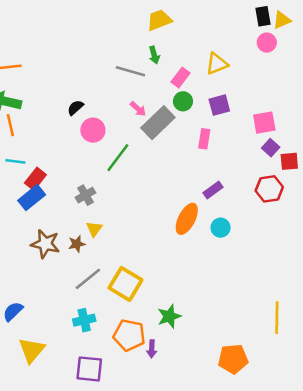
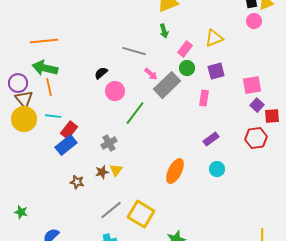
gray line: (130, 71) -> (134, 51), moved
orange ellipse: (187, 219) -> (175, 171), moved
brown star: (45, 244) -> (77, 182), size x0.6
brown star: (77, 244) -> (102, 172), moved

